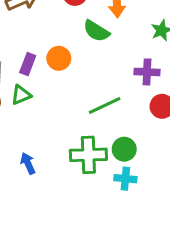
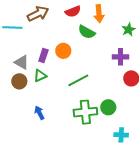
green line: (105, 105) -> (78, 80), moved
blue arrow: (28, 163) -> (39, 113), moved
cyan cross: (125, 179) -> (121, 135), moved

